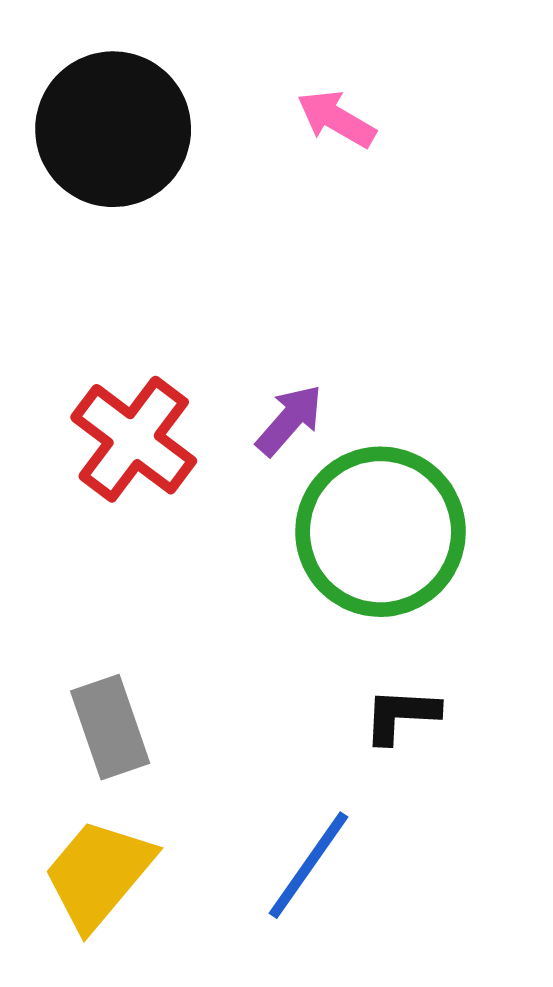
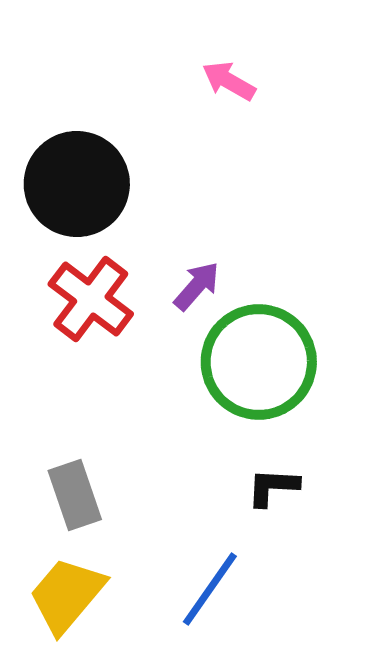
black circle: (113, 129) -> (77, 184), moved

